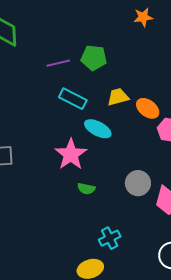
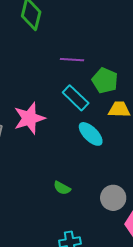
green pentagon: (94, 58) -> (105, 81), moved
pink star: (71, 154) -> (29, 118), moved

